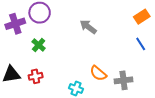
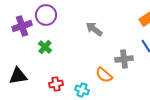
red cross: (36, 76) -> (56, 84), moved
gray cross: (124, 80) -> (124, 59), moved

